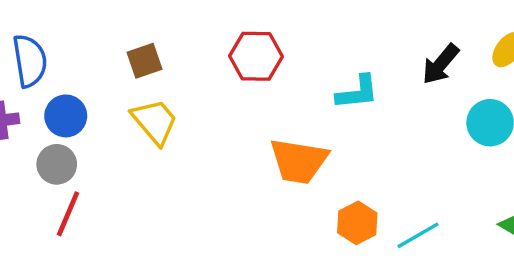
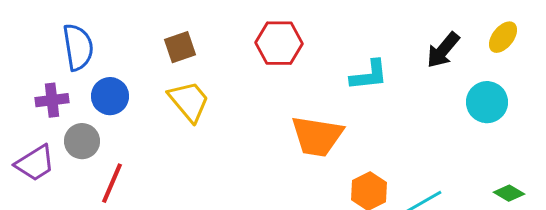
gray circle: (57, 164) -> (82, 141), moved

